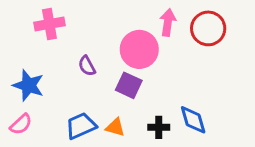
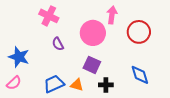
pink cross: (49, 24) -> (49, 16), moved, turned 36
red circle: (208, 28) -> (139, 32), moved
purple square: (129, 85) -> (92, 65), moved
blue diamond: (193, 120) -> (140, 75), moved

